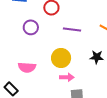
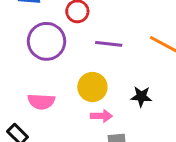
purple circle: (31, 27) -> (47, 41), size x1.6
black star: (97, 57) -> (141, 97), moved

